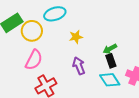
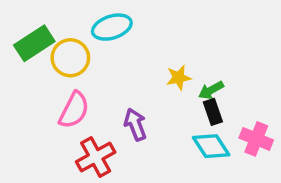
yellow star: (76, 37) -> (179, 78), moved
purple arrow: (79, 66) -> (135, 125), moved

